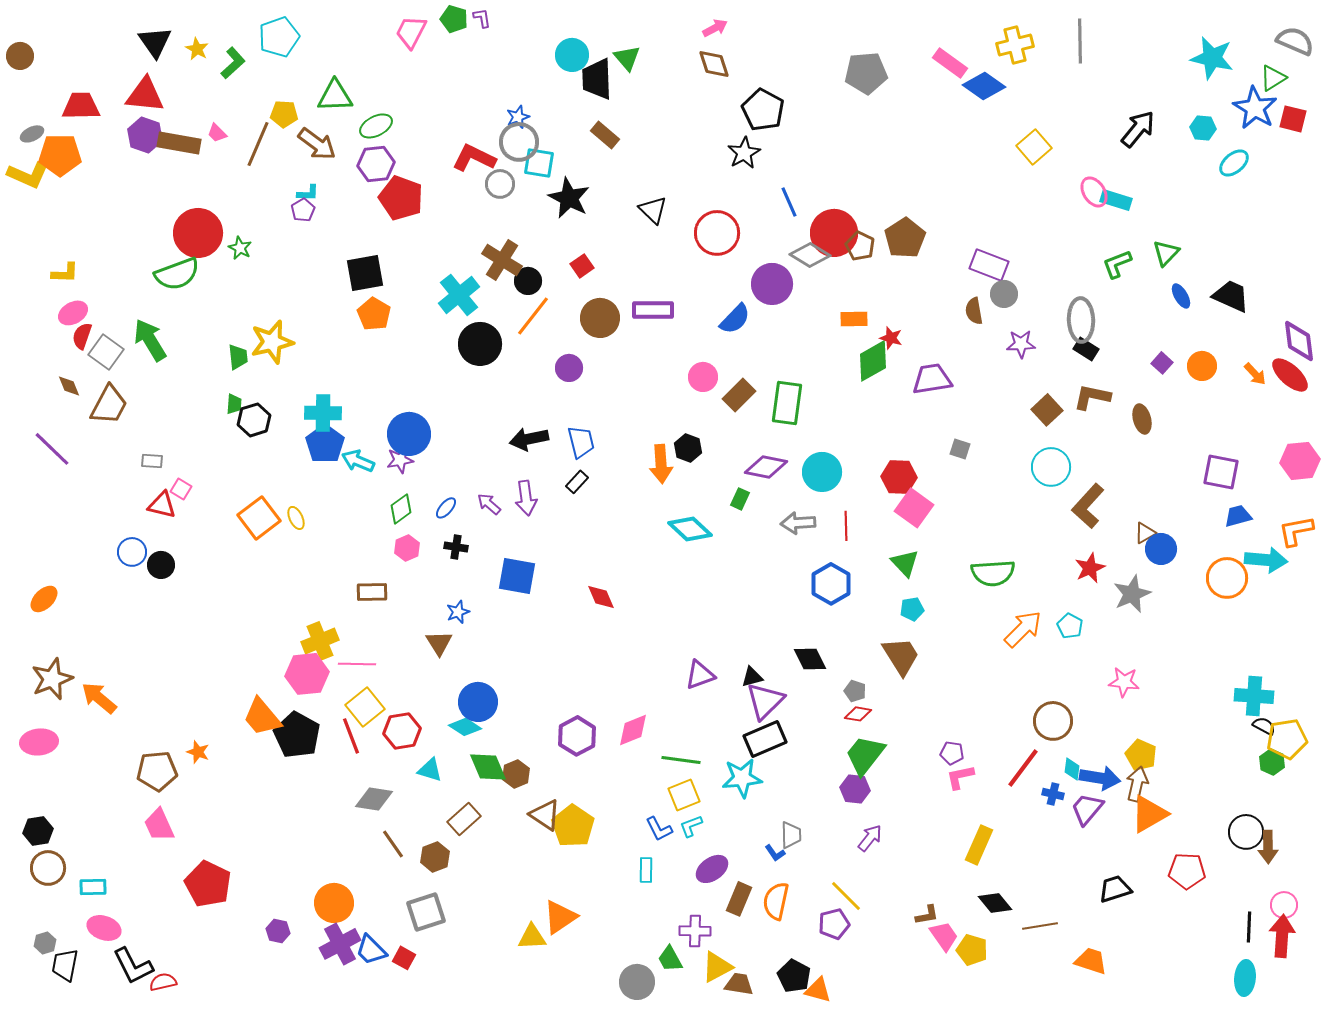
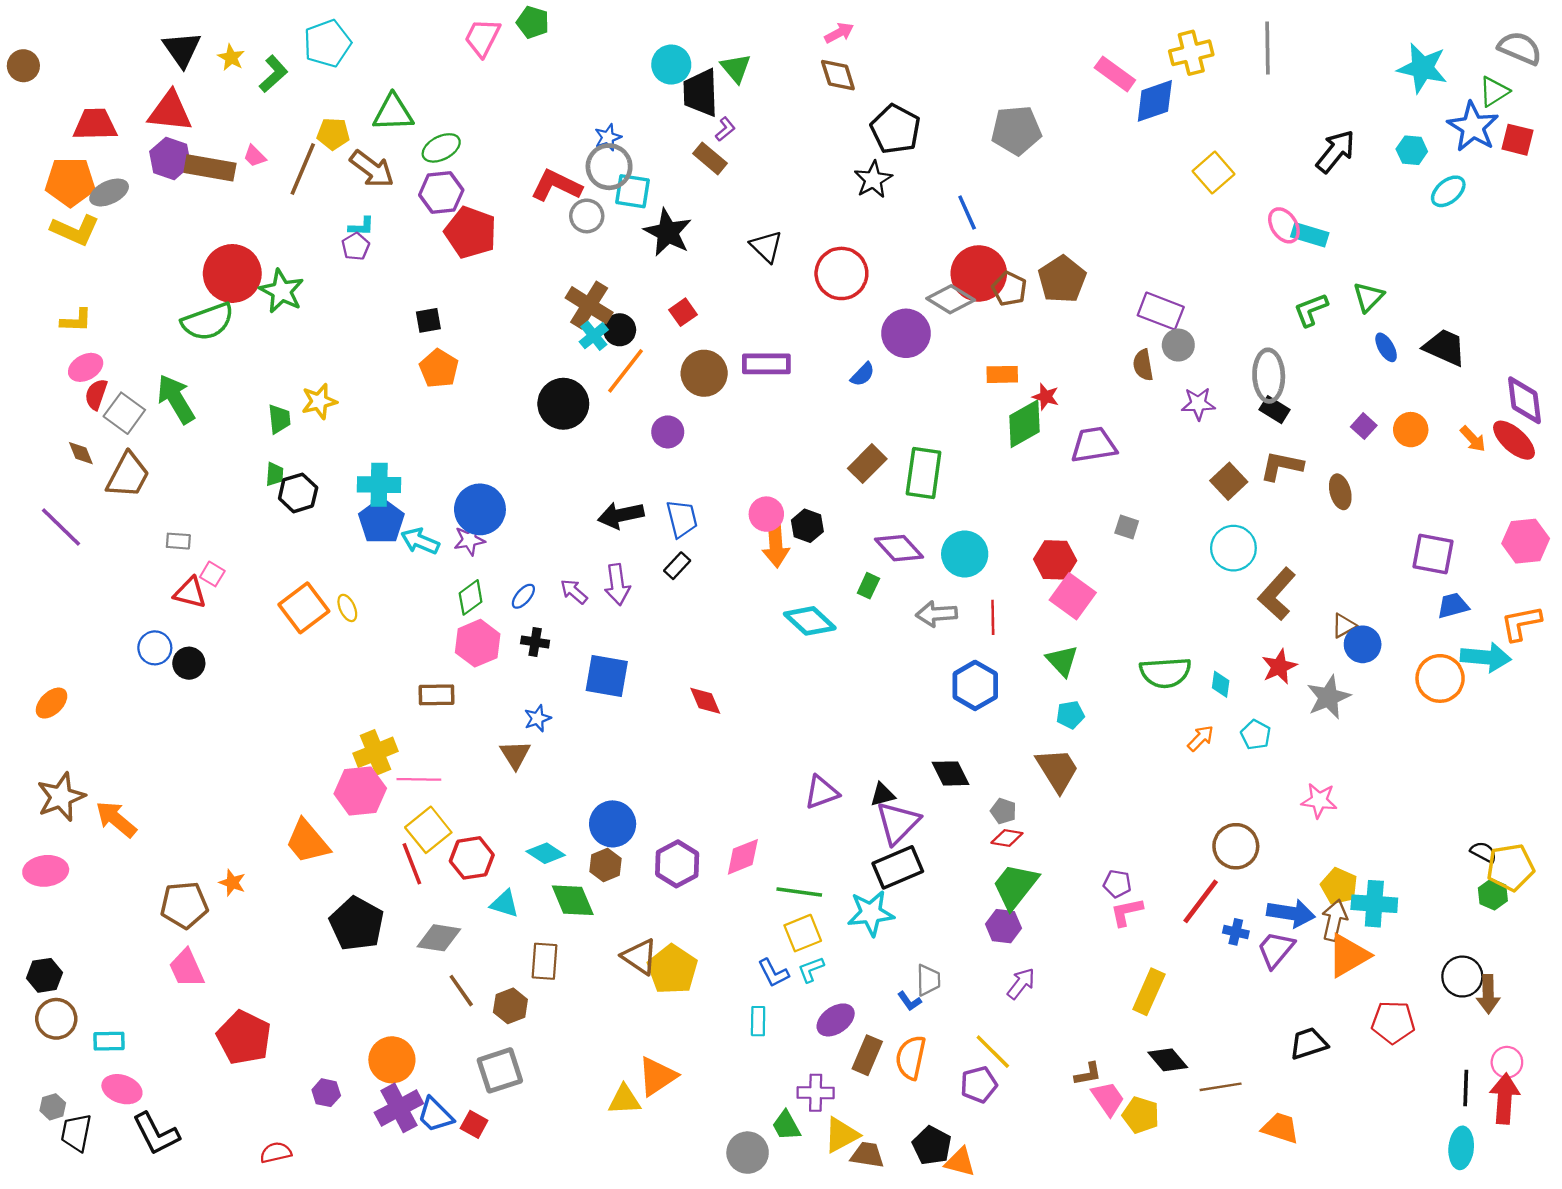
purple L-shape: (482, 18) -> (725, 129), moved, turned 60
gray pentagon: (866, 73) -> (1016, 130), moved
blue diamond: (984, 86) -> (1155, 101), turned -54
gray ellipse: (32, 134) -> (109, 192), moved, size x1.4
yellow L-shape: (28, 175) -> (75, 230), moved
blue line: (789, 202) -> (967, 212), moved
green star: (240, 248) -> (282, 291), size x1.6
black square: (365, 273) -> (428, 320), size x0.6
cyan cross: (459, 295) -> (594, 336), moved, size x0.6
blue semicircle: (735, 319) -> (863, 374), size x0.7
yellow star: (272, 342) -> (319, 401), size x0.7
pink circle: (703, 377) -> (766, 514), moved
purple diamond: (766, 467) -> (899, 548), turned 36
pink hexagon: (407, 548) -> (478, 643), size x1.5
orange arrow: (1023, 629) -> (1201, 738), size x0.6
cyan cross: (1254, 696) -> (1374, 904), moved
blue circle: (478, 702) -> (613, 824), moved
black pentagon: (297, 735) -> (357, 924), moved
cyan diamond: (1072, 769) -> (1221, 684), moved
brown hexagon: (516, 774) -> (606, 865), moved
brown rectangle: (464, 819) -> (544, 961), turned -44
red semicircle: (163, 982) -> (276, 1153), moved

